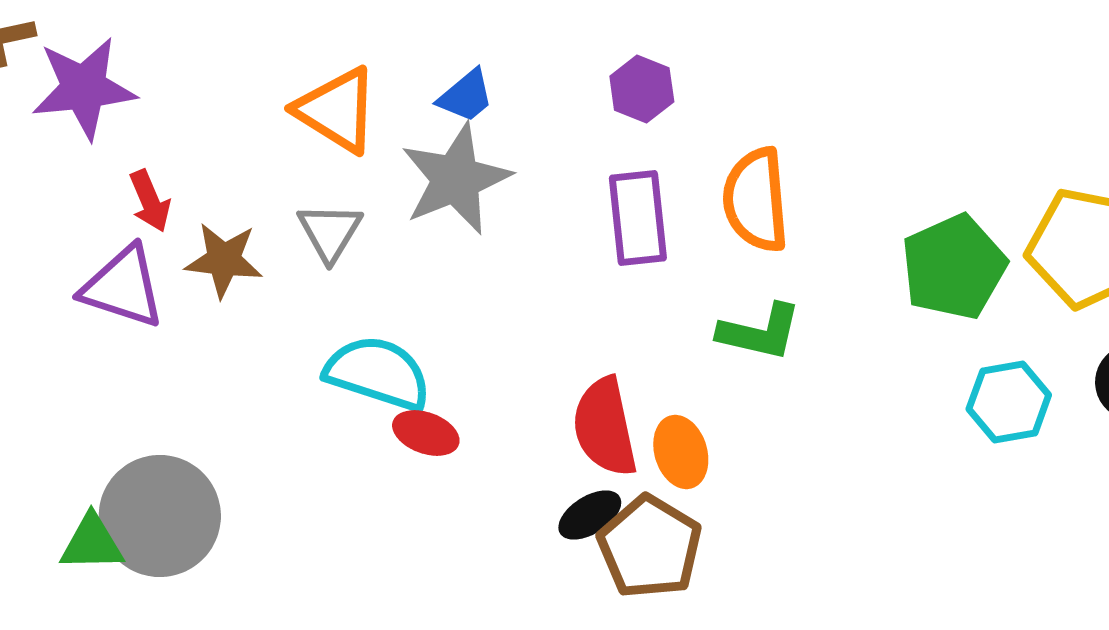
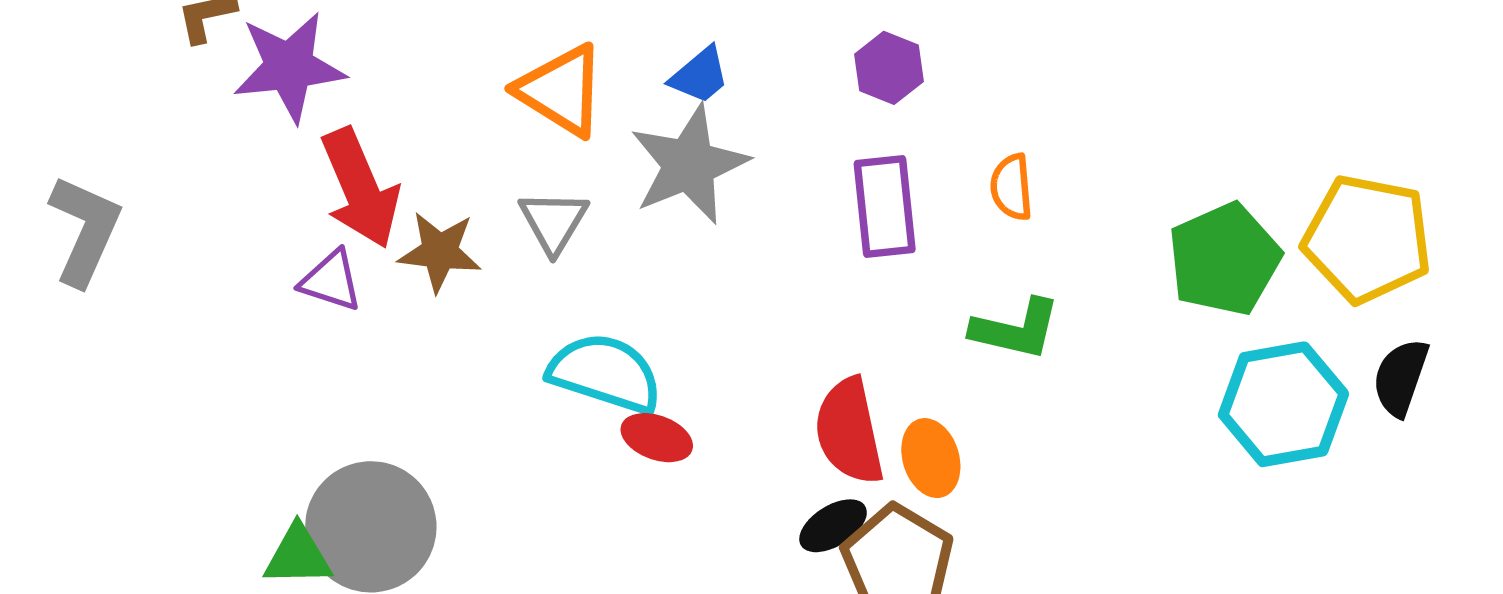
orange semicircle: (756, 200) -> (1011, 187), size x0.6
red arrow: (150, 201) -> (360, 188), size x1.8
purple triangle: (123, 287) -> (331, 281), size x0.7
cyan hexagon: (1009, 402) -> (1283, 404), size x1.4

